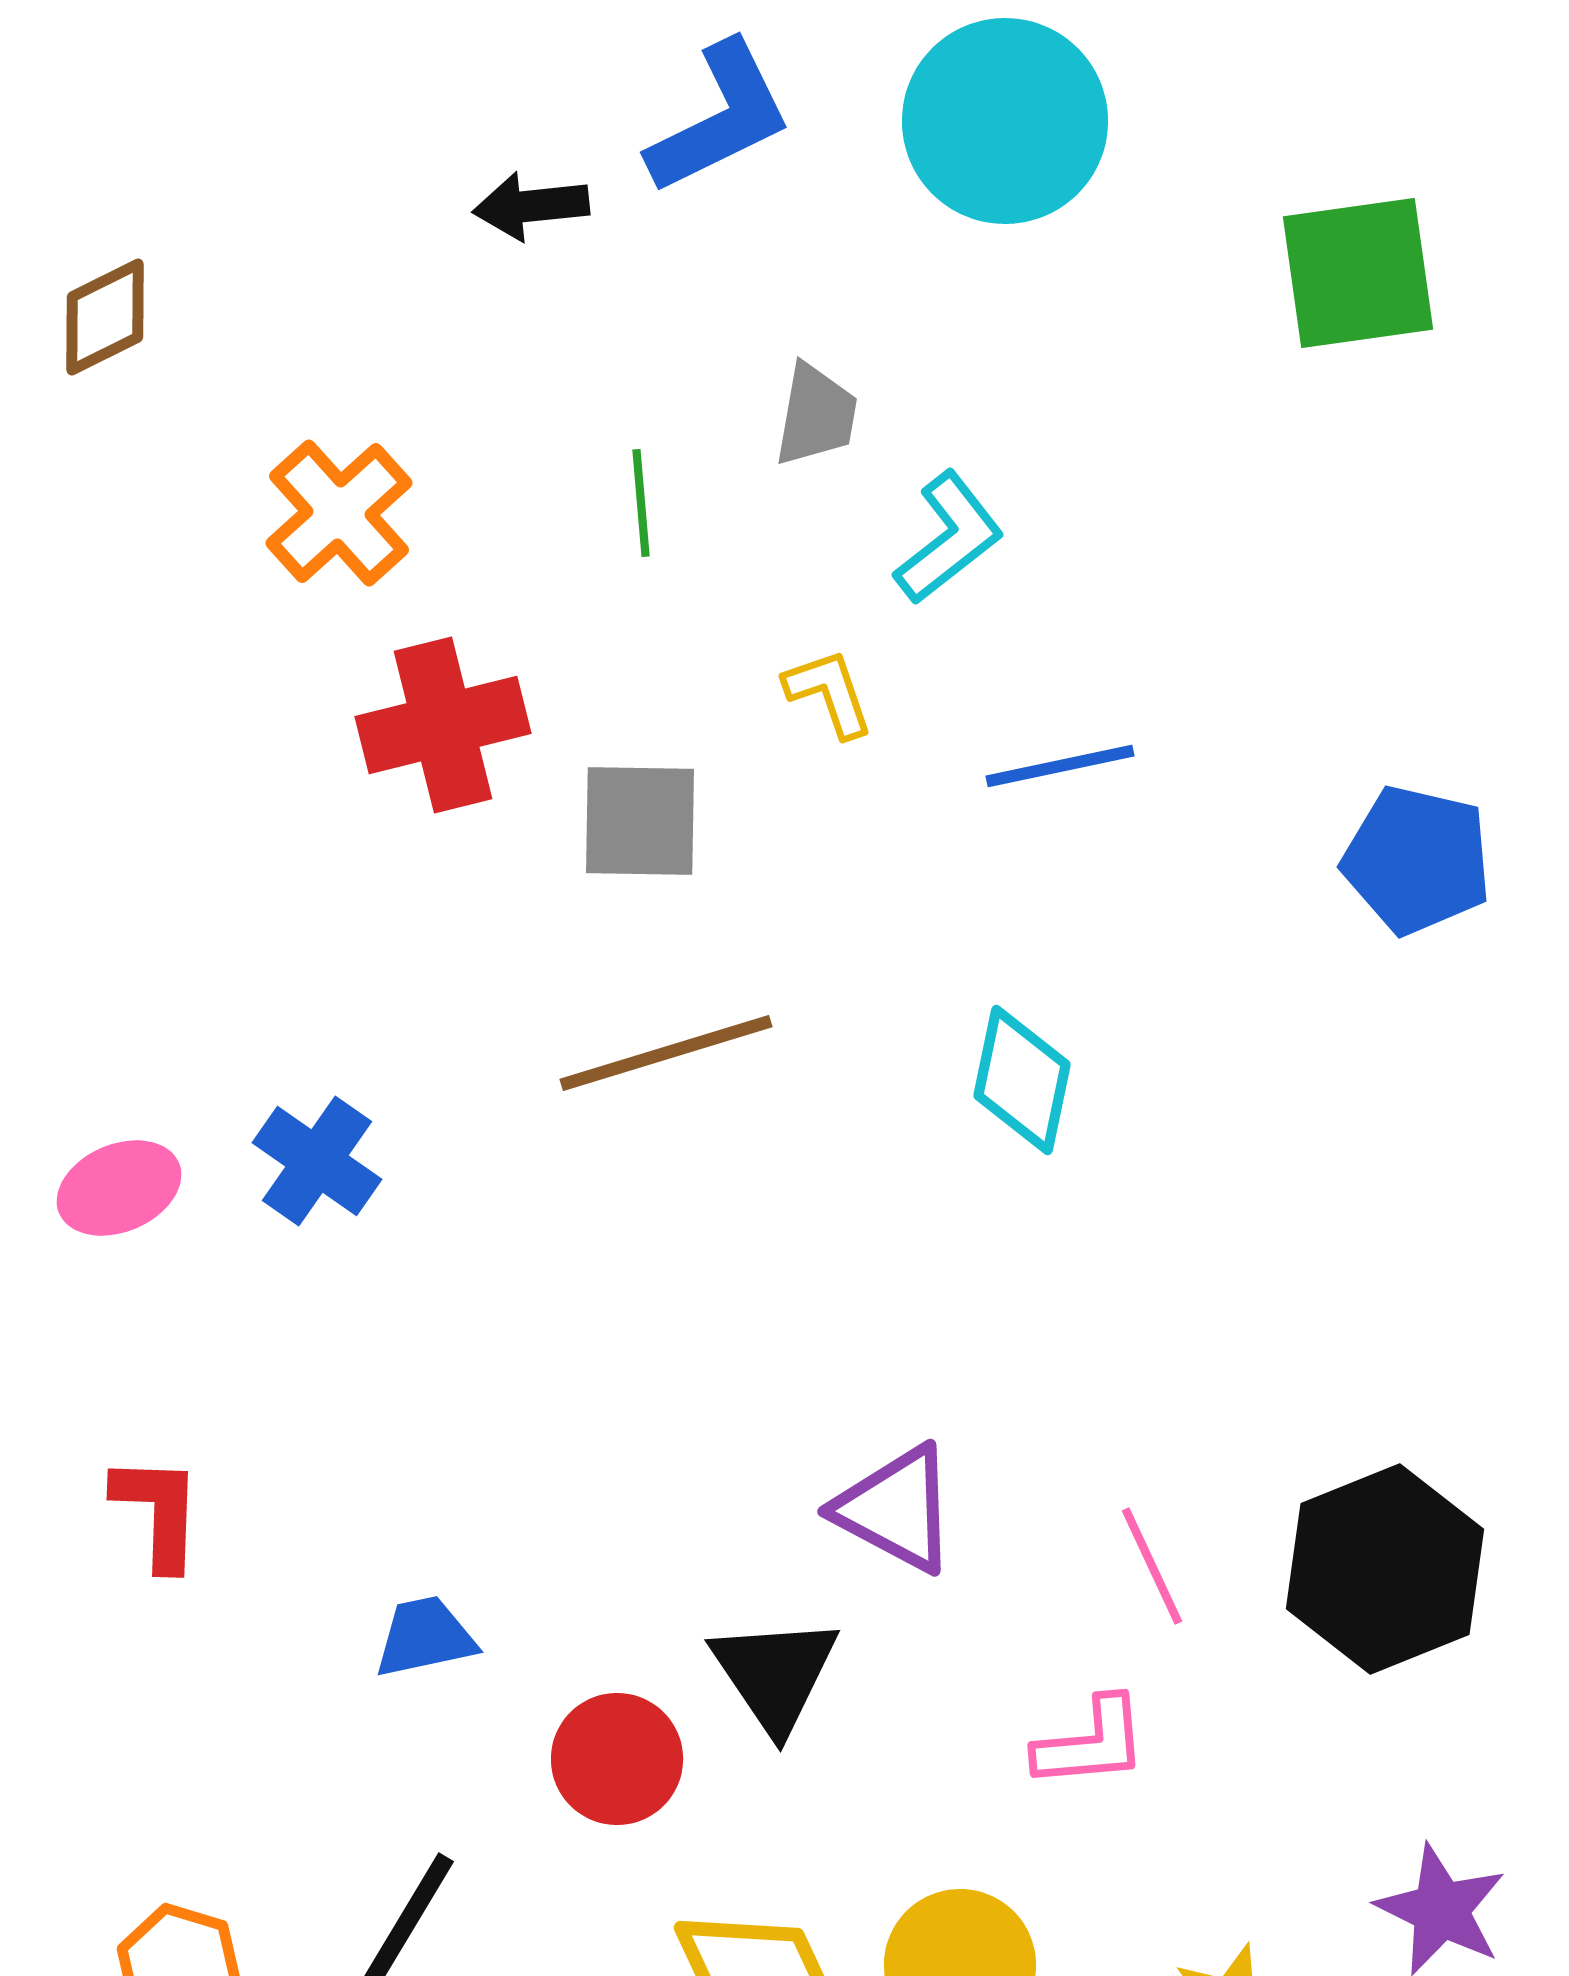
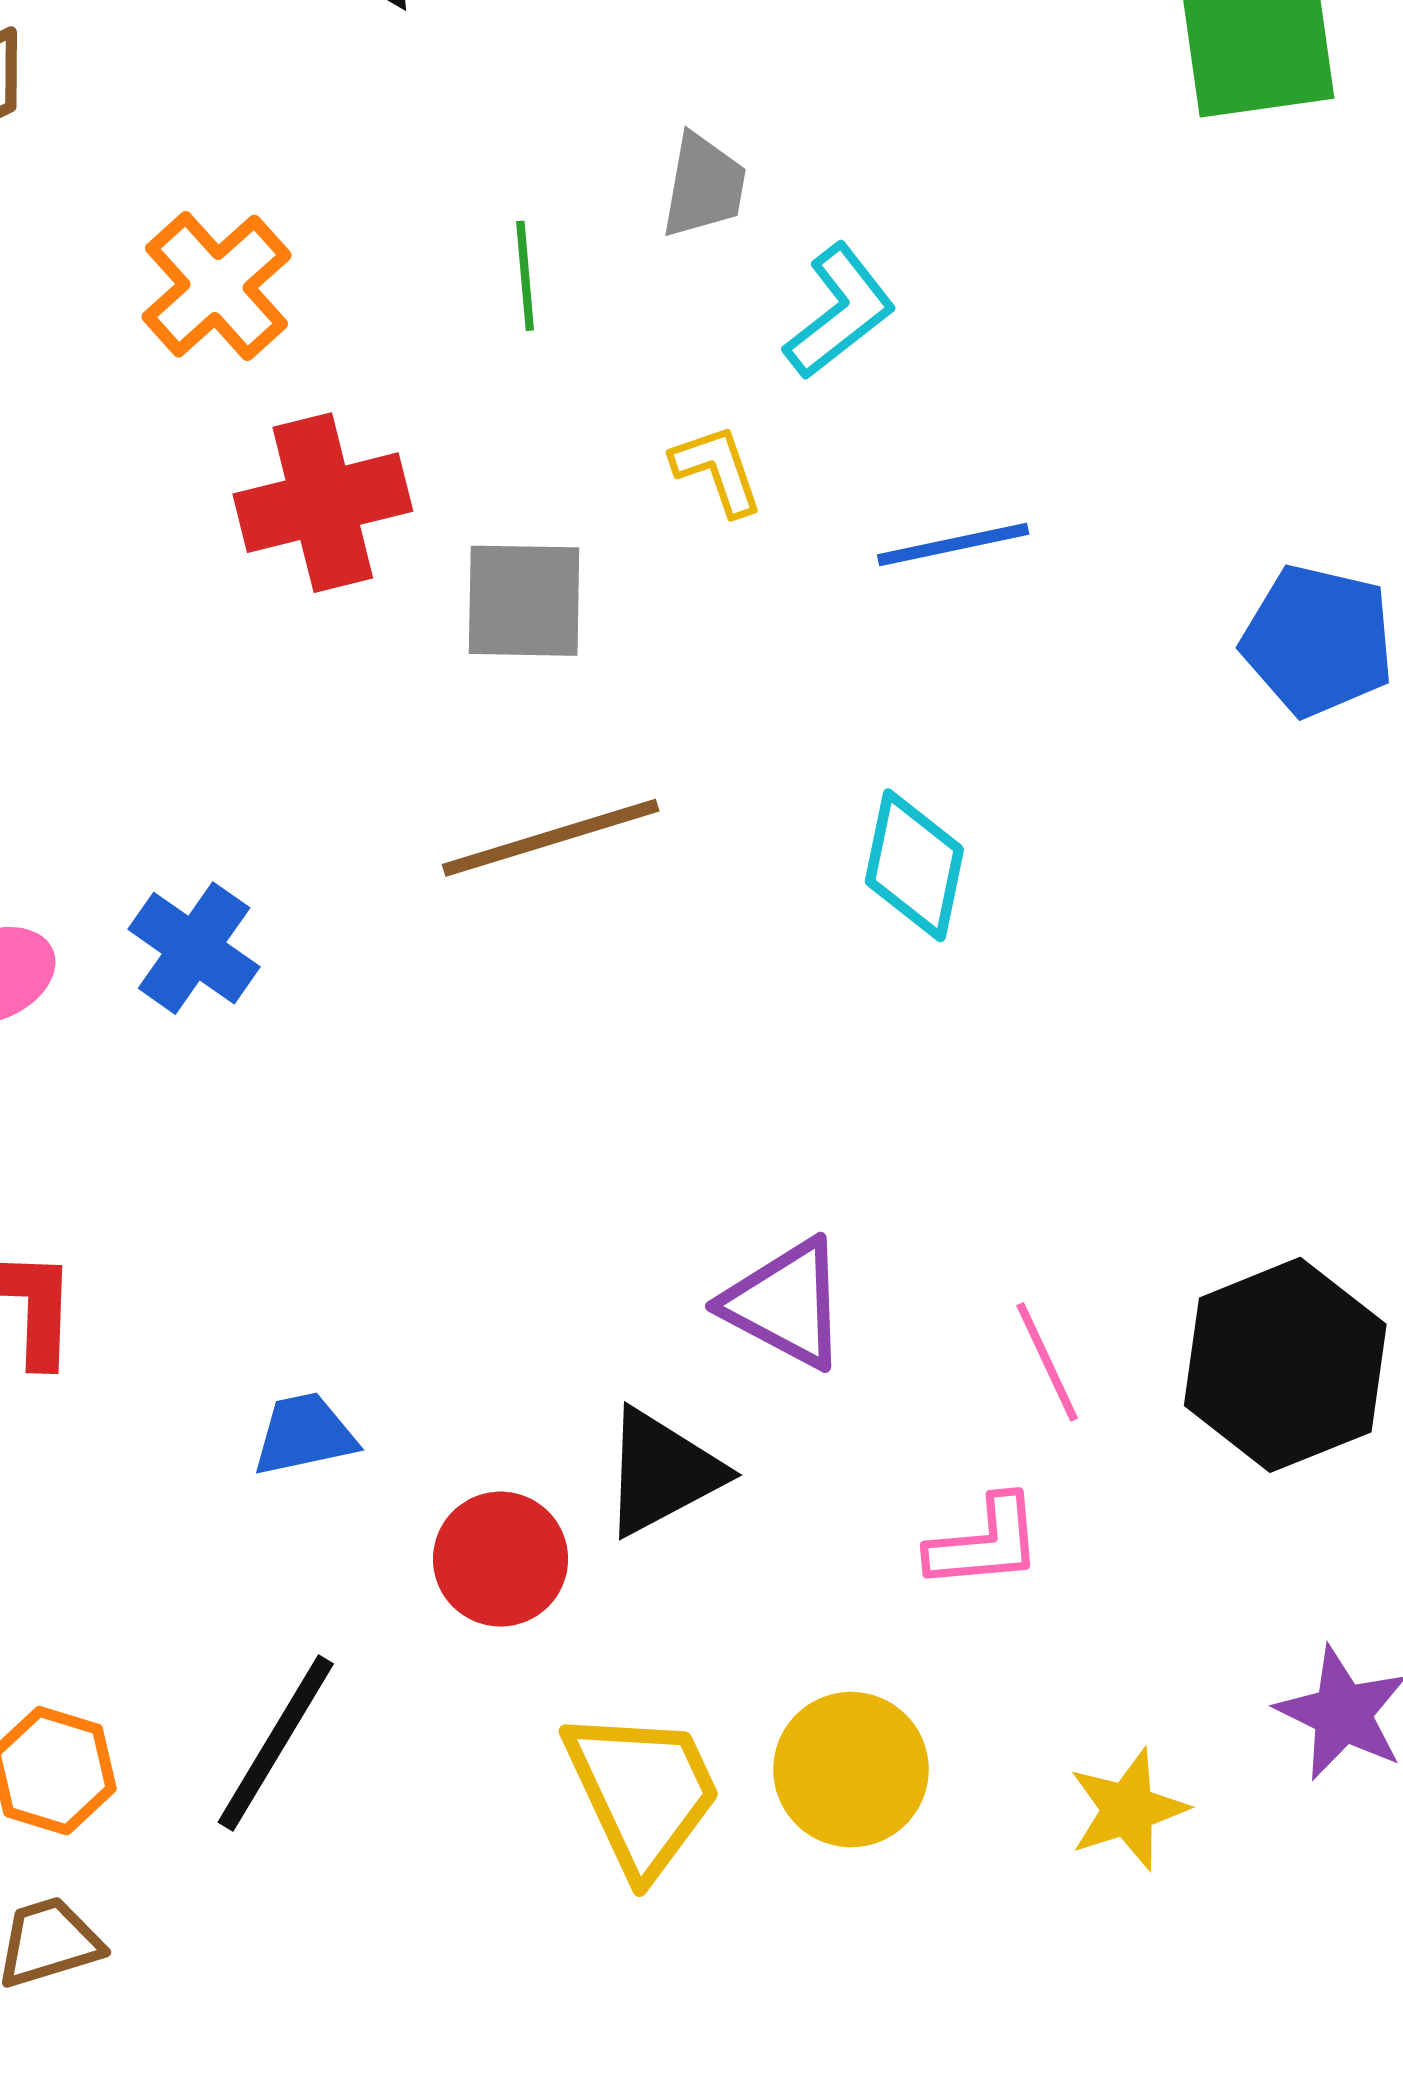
black triangle: (775, 1674) -> (662, 1472), turned 36

